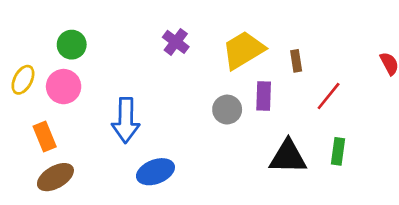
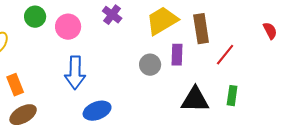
brown rectangle: (296, 61) -> (201, 29), size x1.8
pink circle: (64, 87) -> (68, 27), moved

